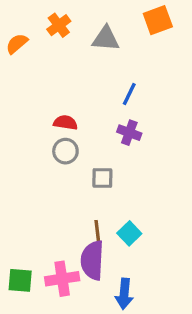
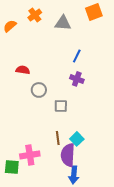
red semicircle: (65, 123) -> (23, 70), moved
purple semicircle: (92, 260) -> (68, 155), moved
pink cross: (62, 279) -> (30, 155), moved

